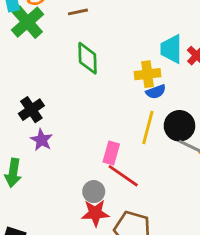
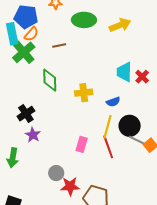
green diamond: (87, 58) -> (50, 80), moved
yellow cross: (147, 74) -> (84, 93), moved
red line: (123, 176) -> (108, 147), moved, turned 35
gray circle: (94, 192) -> (56, 173), moved

